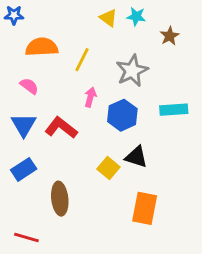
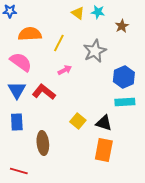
pink semicircle: (29, 86) -> (21, 62), size x1.6
pink arrow: (90, 97) -> (65, 70), turned 48
cyan rectangle: (174, 110) -> (125, 102), moved
blue hexagon: (122, 115) -> (124, 77), moved
black triangle: (136, 157) -> (104, 123), moved
blue rectangle: (24, 169) -> (17, 122), turned -60

